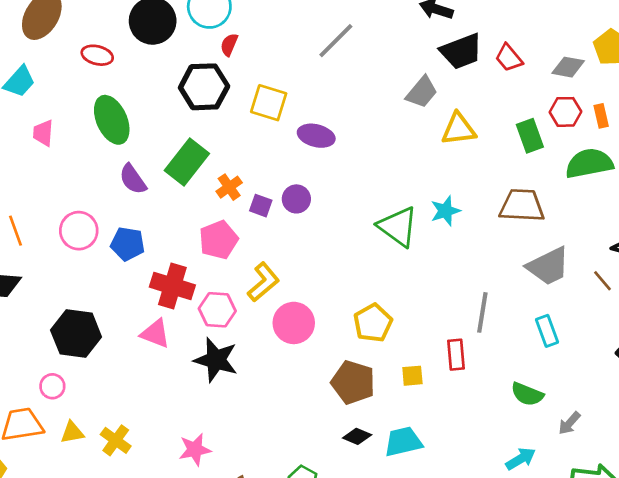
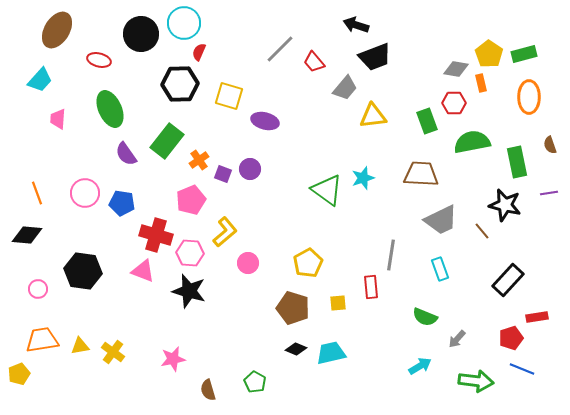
red trapezoid: (509, 58) -> (314, 62), moved
orange rectangle: (601, 116) -> (481, 83), moved
pink circle: (294, 323) -> (248, 263), size x0.7
pink circle: (52, 386) -> (38, 289), moved

